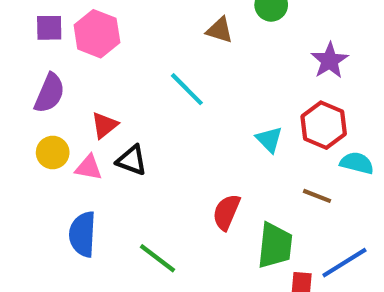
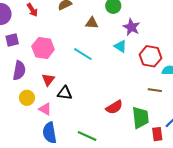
pink hexagon: (97, 34) -> (43, 48), moved
purple star: (330, 61) -> (131, 27), moved
cyan triangle: (269, 139) -> (120, 46), moved
pink triangle: (89, 168) -> (45, 109), moved, turned 32
red semicircle: (226, 212) -> (114, 107), turned -132

